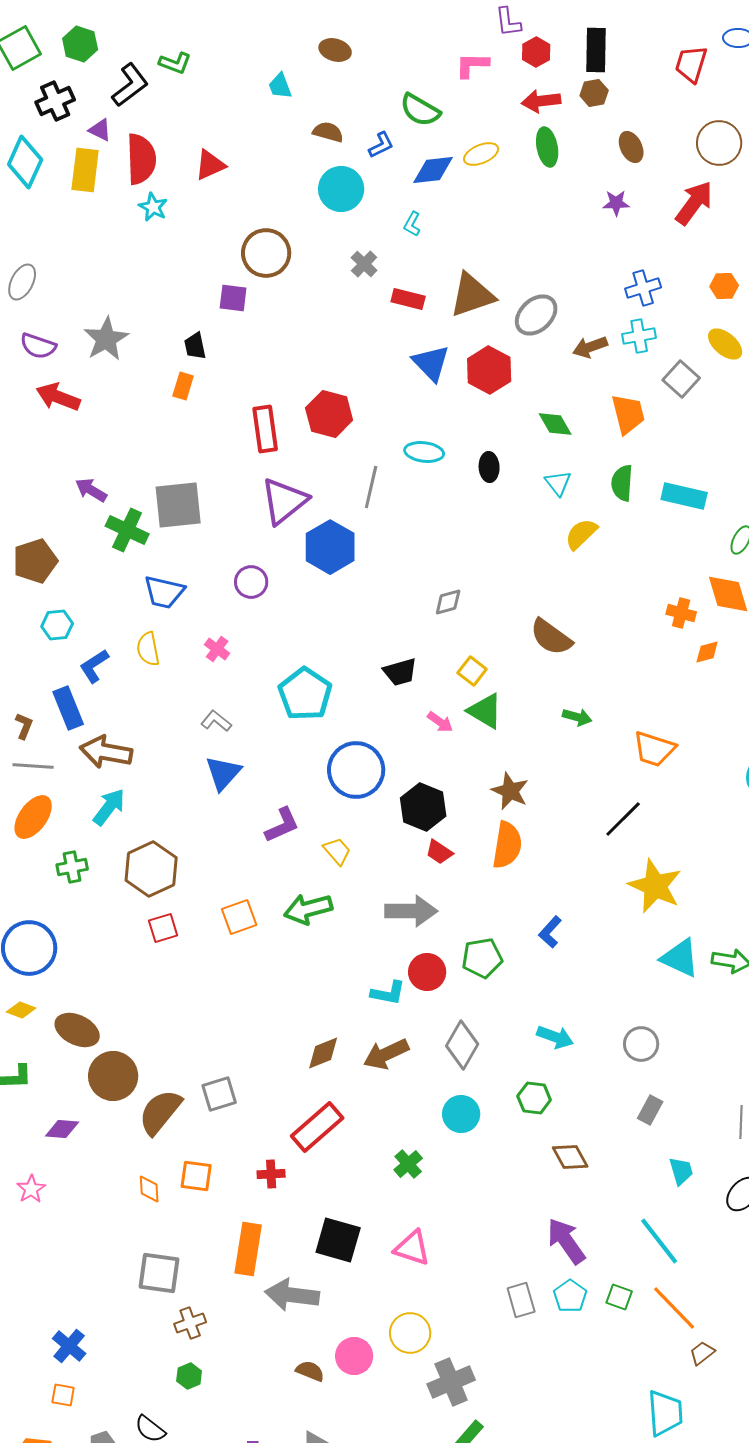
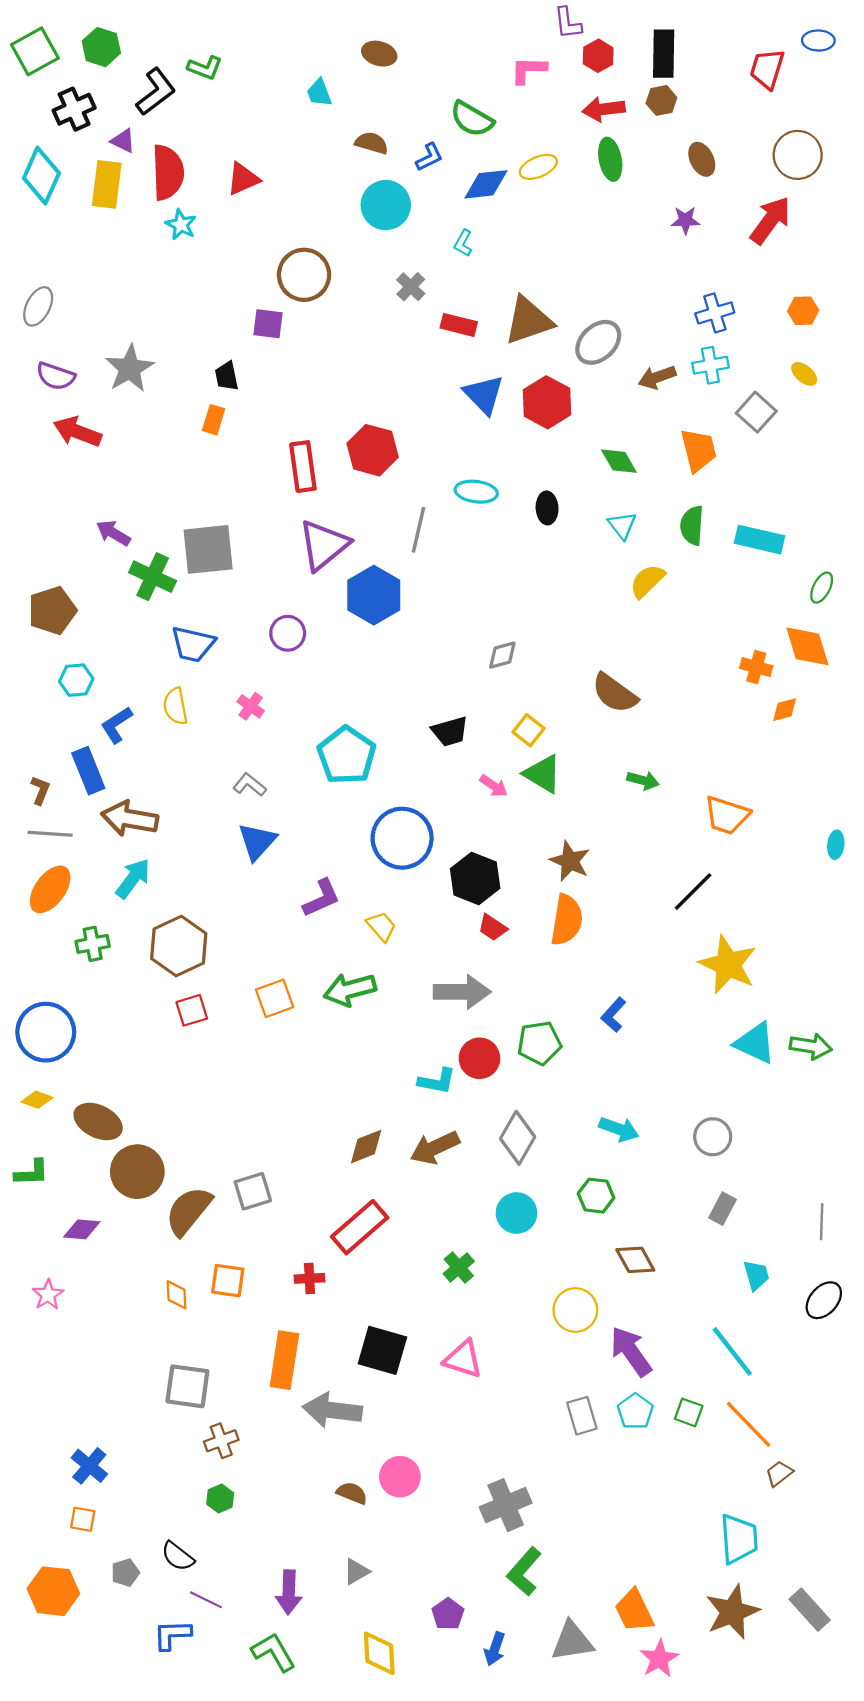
yellow ellipse: (725, 344) -> (804, 374), size x0.7
yellow circle: (410, 1333) -> (575, 1310), moved

